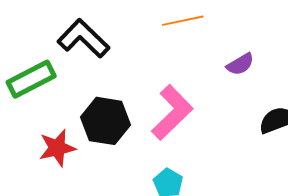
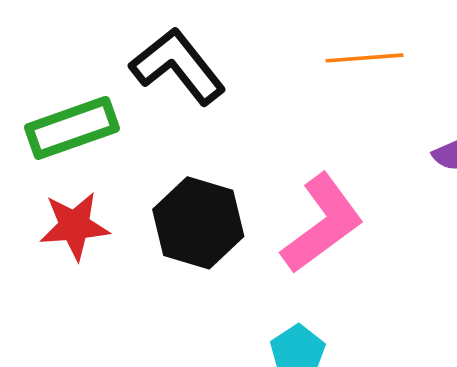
red star: (57, 148) -> (74, 226), moved

